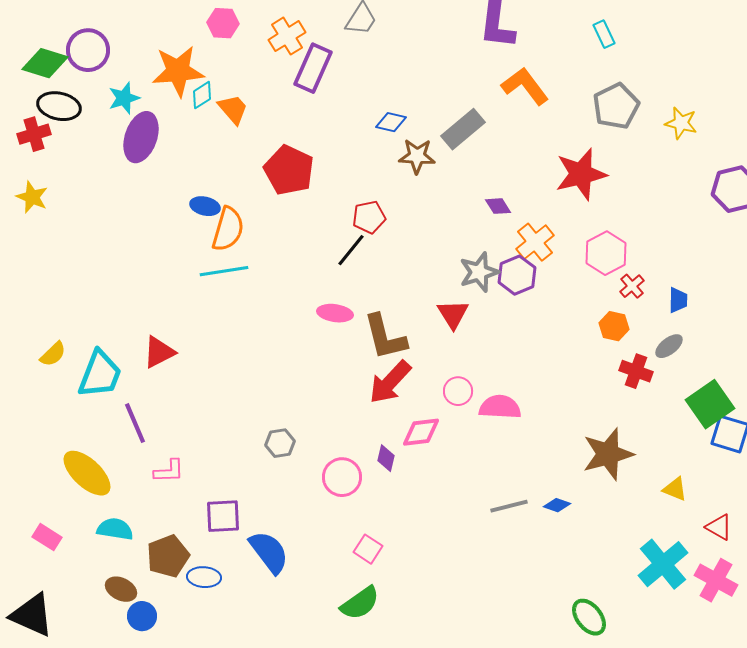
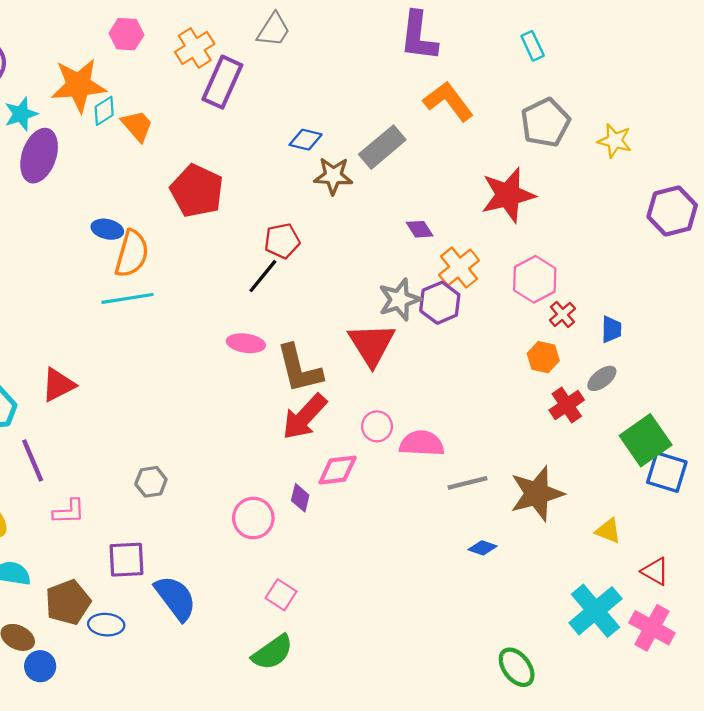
red triangle: (453, 314) -> (372, 344), size x1.4
red cross: (636, 371) -> (567, 405), turned 36
gray hexagon: (280, 443) -> (151, 482), moved
gray line: (509, 506) -> (468, 483), moved

